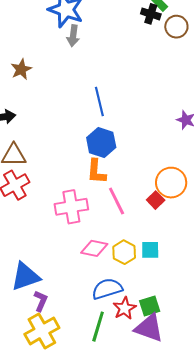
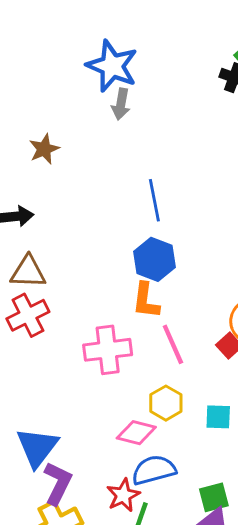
pink diamond: (94, 248) -> (136, 433), moved
yellow hexagon: (124, 252) -> (166, 403), moved
blue triangle: (25, 276) -> (37, 447), turned -36
purple L-shape: (41, 301) -> (58, 483), size x1.4
red star: (125, 308) -> (123, 495), moved

